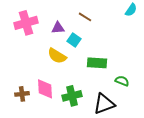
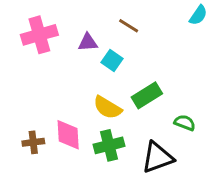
yellow semicircle: (57, 56) -> (107, 108), moved
green rectangle: (97, 63) -> (147, 95), turned -36

